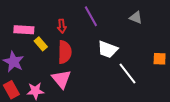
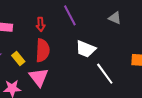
yellow rectangle: (41, 44) -> (18, 59), moved

